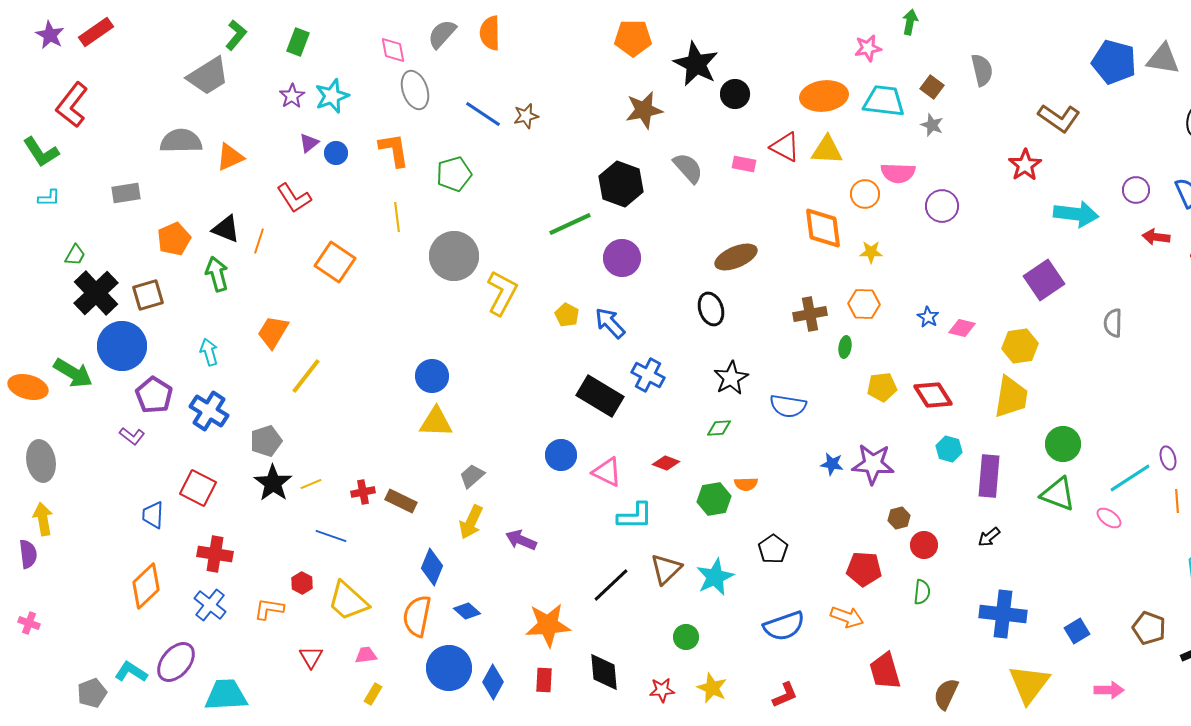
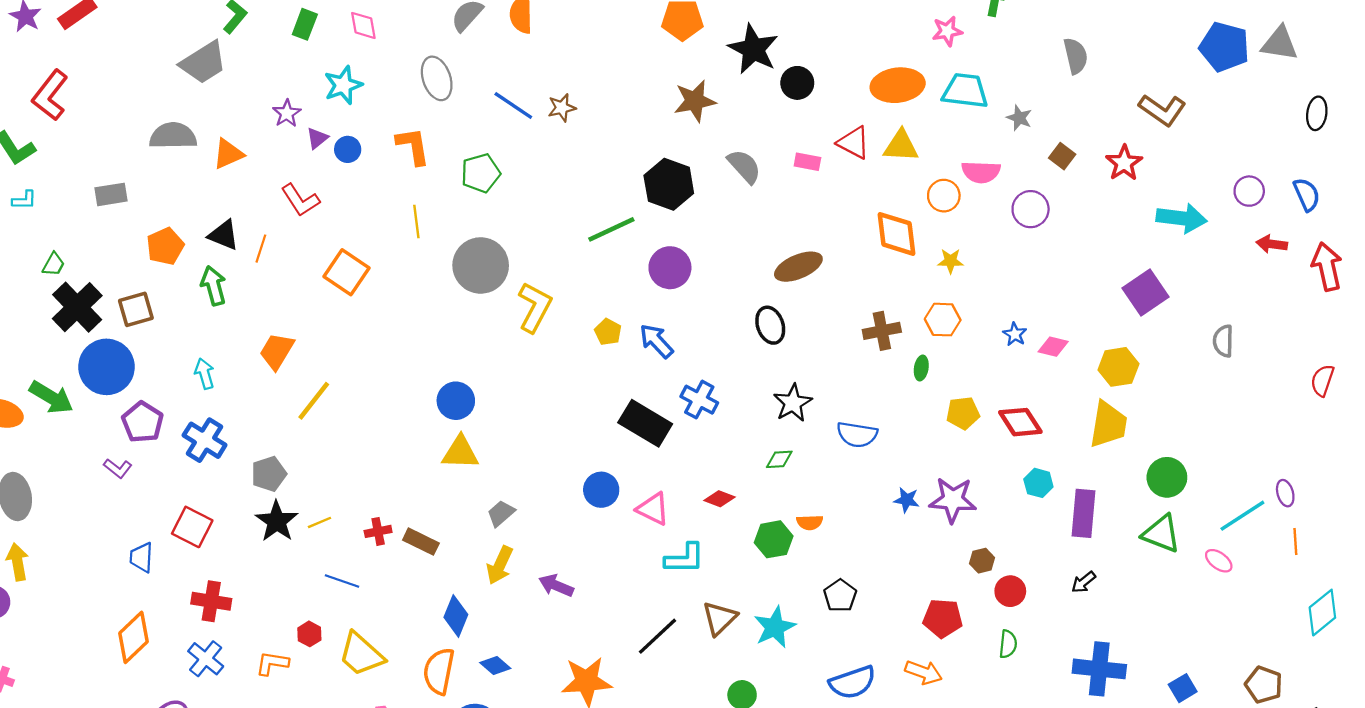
pink diamond: (393, 50) -> (363, 25), moved
brown square: (932, 87) -> (1062, 156), moved
purple star: (292, 96) -> (287, 113), moved

